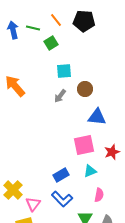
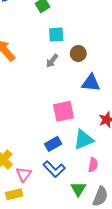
pink square: (84, 145) -> (64, 111), moved
cyan triangle: (90, 171) -> (84, 140), size x1.5

